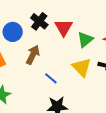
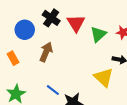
yellow triangle: (82, 67) -> (104, 77), moved
blue line: (51, 78) -> (53, 90), moved

